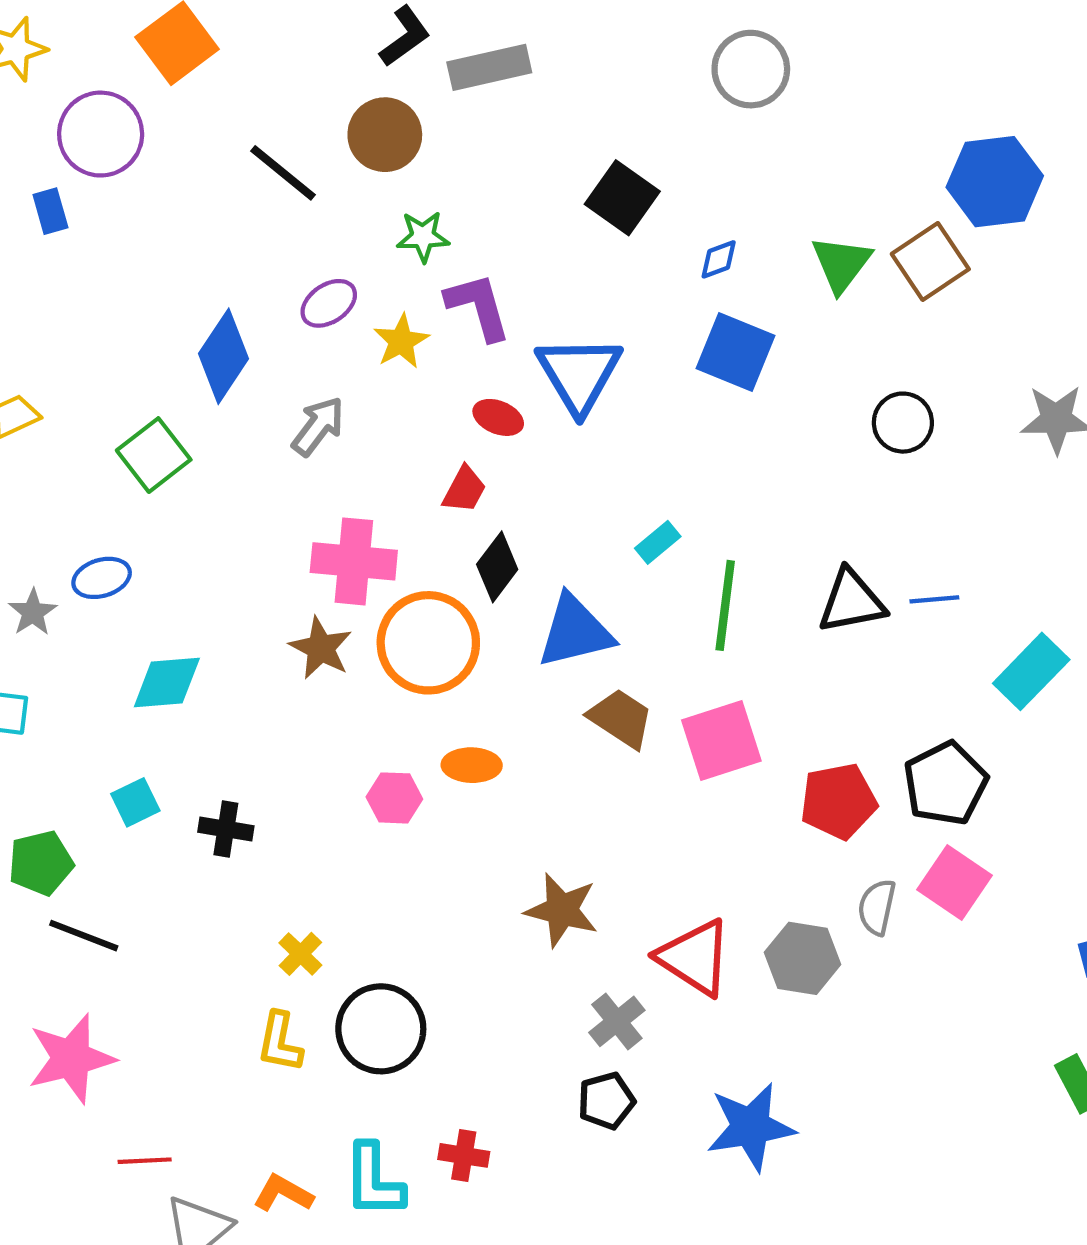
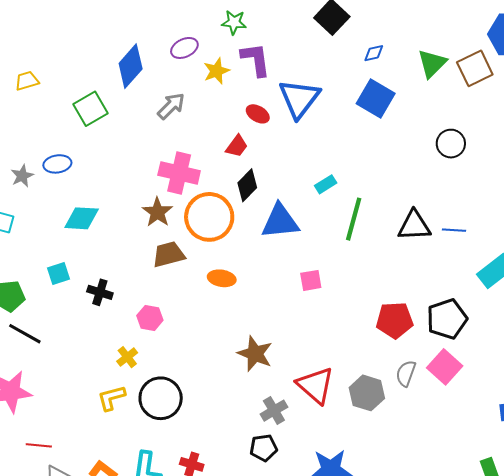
brown trapezoid: (621, 718) -> (169, 254), moved, turned -56
pink square: (721, 740) -> (311, 280), moved, size x0.6
pink hexagon: (394, 798) -> (150, 318), moved
yellow L-shape: (280, 1042) -> (111, 398), turned 56

